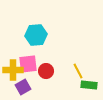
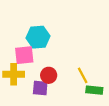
pink square: (28, 64) -> (24, 55), moved
purple square: (23, 87) -> (40, 88), moved, turned 35

